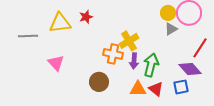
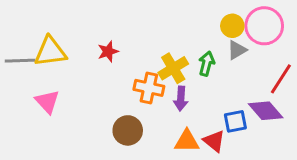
red star: (86, 17) -> (108, 52), moved
yellow triangle: (60, 23) -> (50, 52), moved
pink triangle: (56, 63) -> (47, 102), moved
green arrow: (151, 65) -> (207, 64), moved, size x0.7
blue square: (181, 87) -> (235, 121), moved

